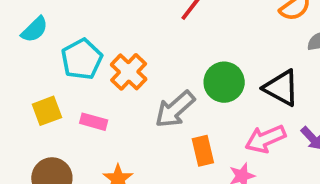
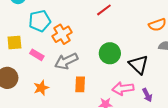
gray arrow: (175, 109) -> (66, 61), moved
orange rectangle: (203, 151) -> (80, 84), moved

